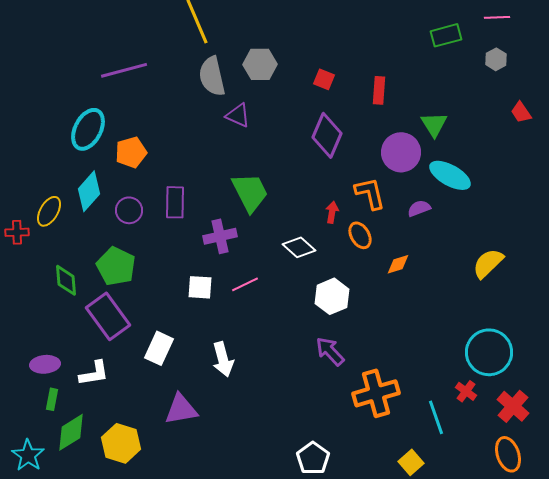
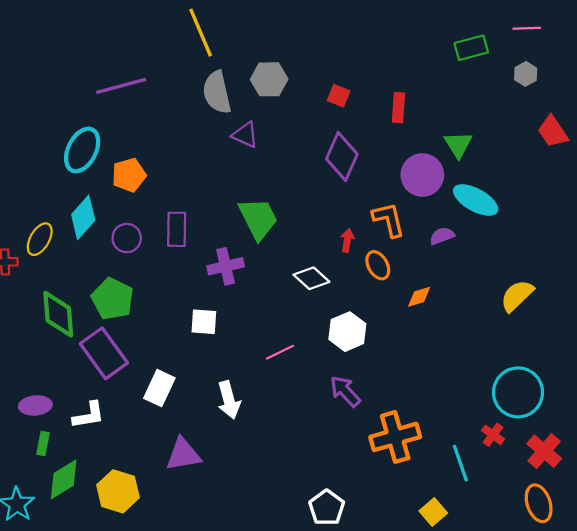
red trapezoid: (521, 112) -> (553, 132), size x1.4
green diamond: (66, 280) -> (58, 314), size x1.4
pink line: (245, 284) -> (280, 352), moved

